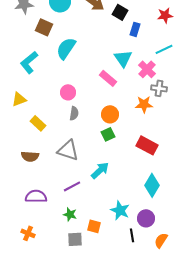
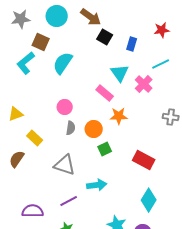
black square: (120, 12) -> (105, 37), moved
cyan L-shape: (29, 62) -> (26, 63), moved
gray cross: (159, 88) -> (171, 117), moved
orange star: (144, 104) -> (119, 116), moved
orange circle: (110, 114) -> (94, 129), moved
brown semicircle: (30, 156) -> (17, 159), moved, turned 120
cyan arrow: (100, 170) -> (97, 185), turned 36

